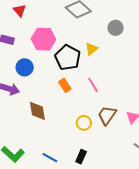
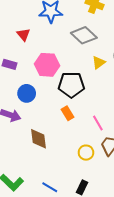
yellow triangle: (92, 49) -> (99, 63), moved
black pentagon: (68, 58) -> (71, 85), turned -30
pink line: (93, 85) -> (98, 123), moved

